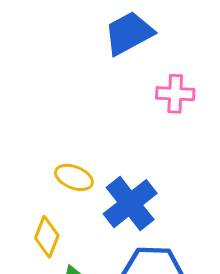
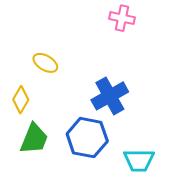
blue cross: (130, 204) -> (110, 96), moved

